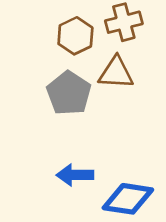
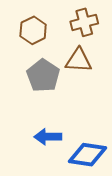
brown hexagon: (75, 36) -> (33, 30), moved

